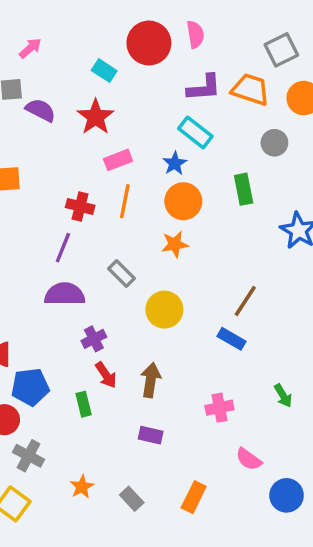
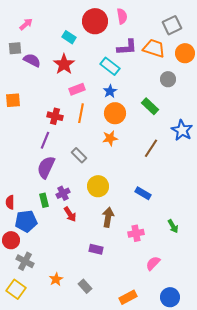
cyan rectangle: (195, 132) -> (110, 66), moved
green rectangle: (244, 189) -> (150, 106), turned -36
purple semicircle: (65, 294) -> (46, 167), turned -65
brown line: (245, 301) -> (151, 148), moved
yellow circle: (164, 310) -> (98, 186), moved
brown arrow: (151, 380) -> (108, 217), moved
green rectangle: (84, 404) -> (44, 200), moved
pink semicircle: (249, 459) -> (153, 263), turned 98
blue circle: (287, 495) -> (170, 297), moved
orange rectangle: (194, 497) -> (128, 297), moved, turned 36

